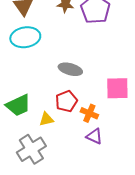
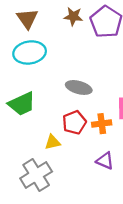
green trapezoid: (18, 105) -> (22, 104), moved
orange cross: (89, 113) -> (102, 124), moved, turned -30

